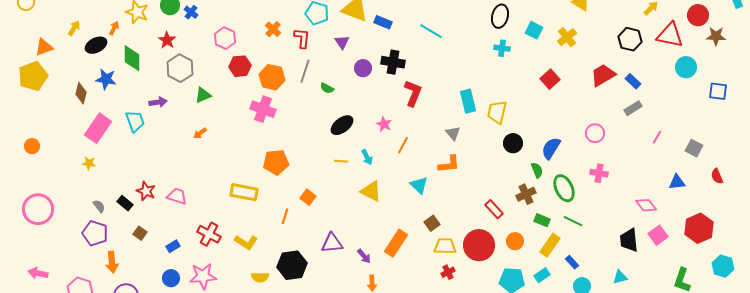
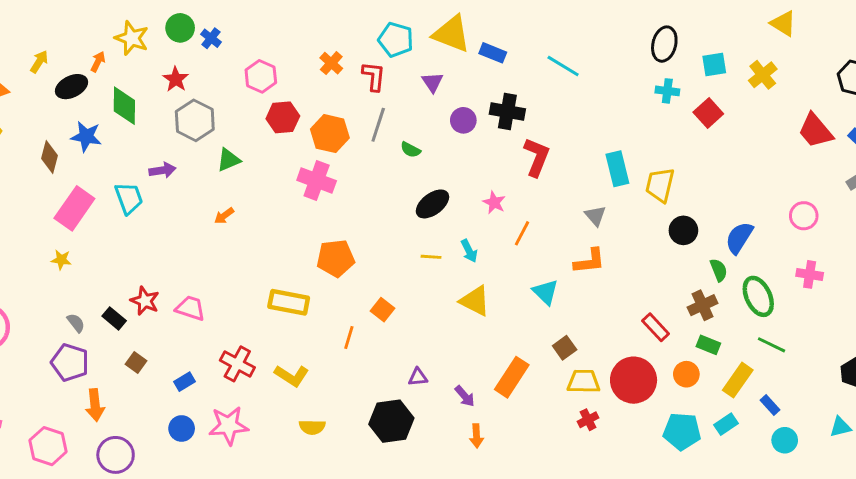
cyan square: (534, 30) -> (714, 65), turned -36
red trapezoid: (603, 75) -> (815, 131), turned -100
red square: (550, 79) -> (708, 113), moved
green rectangle: (542, 220) -> (708, 345), moved
purple triangle: (332, 243) -> (418, 377), size x0.6
black hexagon: (292, 265) -> (391, 421), moved

